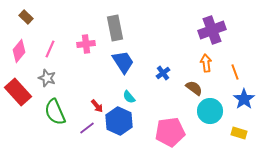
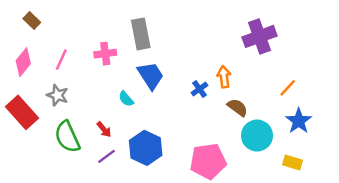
orange arrow: (206, 63) -> (224, 77), moved
orange line: (235, 72) -> (288, 88), turned 63
cyan semicircle: (129, 97) -> (126, 99), moved
red arrow: (97, 106) -> (104, 129), moved

